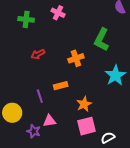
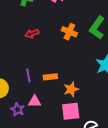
orange cross: (76, 58) -> (69, 32), moved, turned 35
orange rectangle: (61, 86) -> (50, 77), moved

